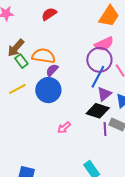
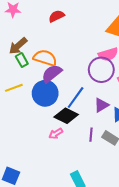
purple semicircle: (52, 70) -> (52, 74), size x1.5
blue line: (98, 77) -> (76, 98), moved
black diamond: (98, 111) -> (66, 116), moved
purple line: (105, 129) -> (91, 135), moved

